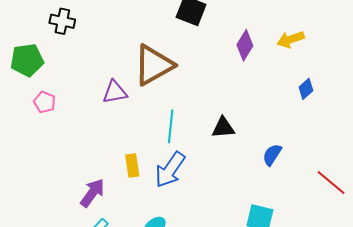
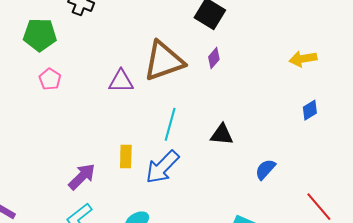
purple diamond: (245, 45) -> (214, 58), moved, size x0.7

